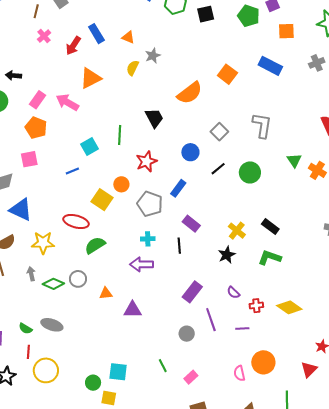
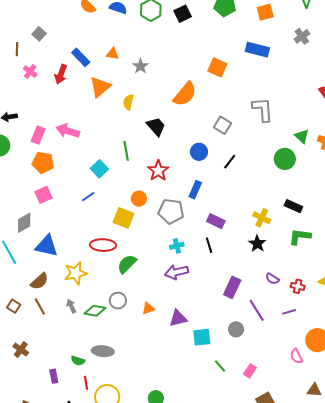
yellow semicircle: (133, 68) -> (128, 102), moved
orange triangle: (91, 78) -> (100, 87), moved
green circle: (250, 172) -> (285, 159), moved
red cross: (256, 306) -> (298, 286), turned 32
cyan square: (118, 372) -> (202, 337), moved

